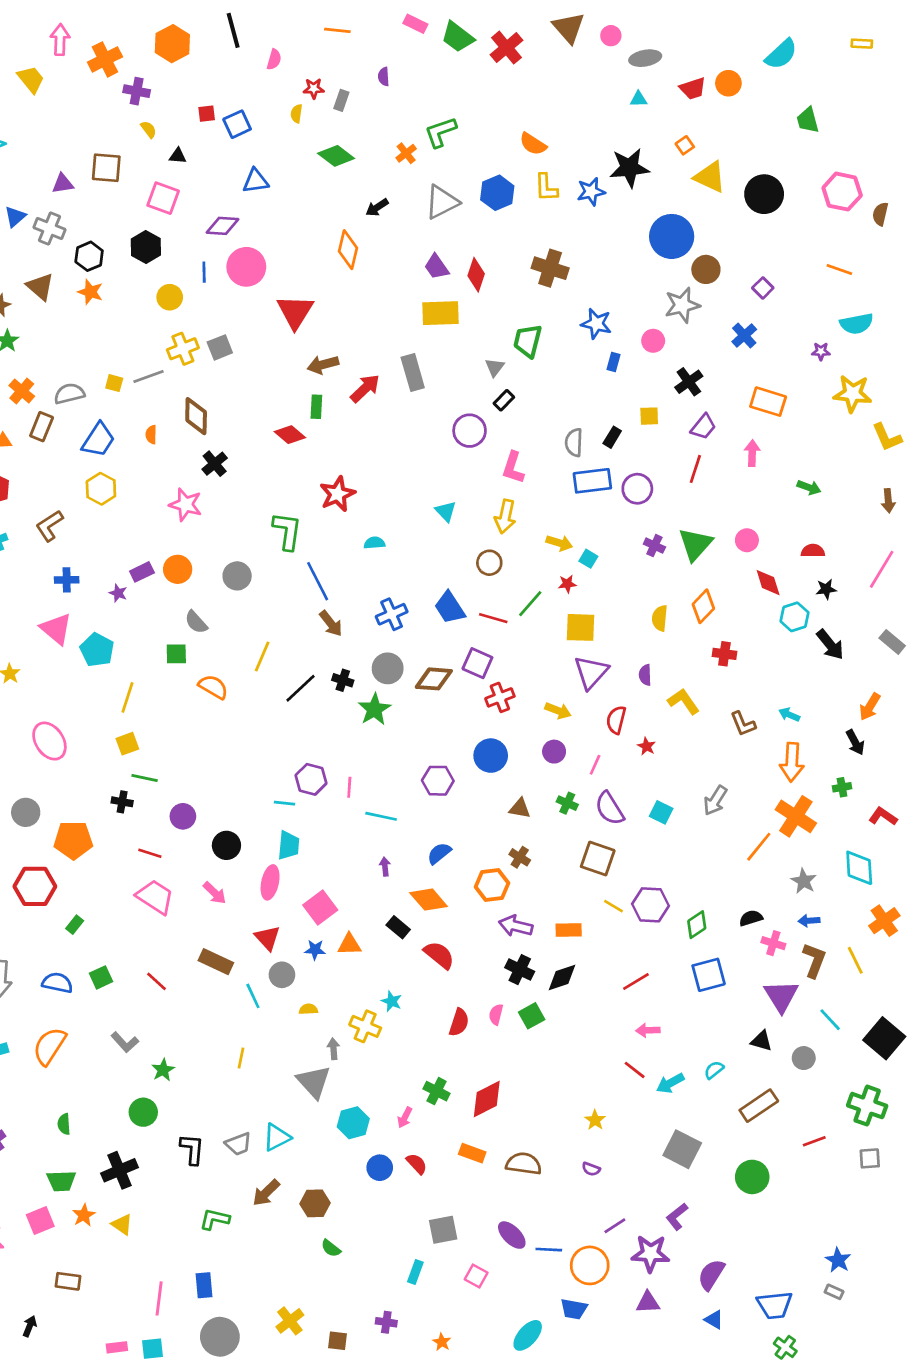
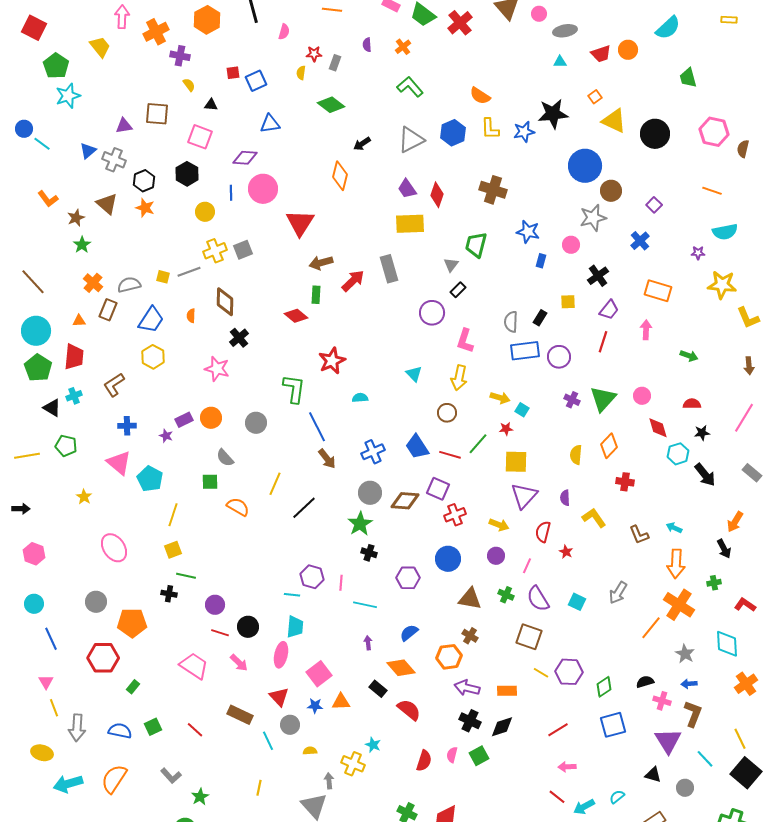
green L-shape: (440, 132) -> (410, 87), turned 68
orange cross: (406, 153) -> (403, 47), moved
black cross: (343, 680) -> (369, 553), moved
brown triangle: (520, 808) -> (470, 599), size x1.4
red line: (150, 853) -> (220, 633), moved
yellow line: (855, 960) -> (740, 739), moved

